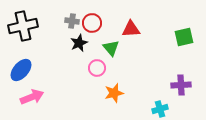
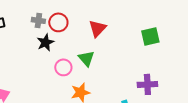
red triangle: (131, 29) -> (97, 28), turned -42
green triangle: (111, 48) -> (86, 58), moved

